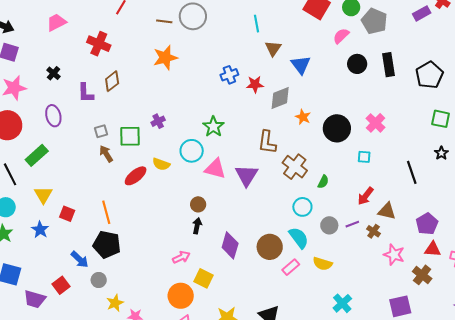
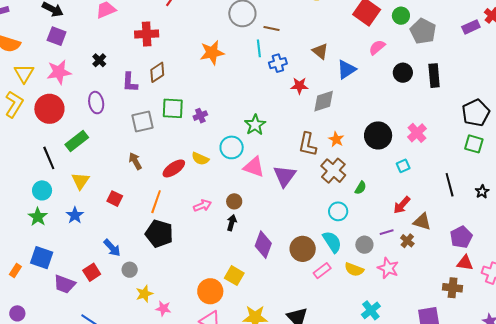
brown line: (164, 21) -> (272, 28), moved
cyan line: (257, 24) -> (259, 48), moved
pink semicircle: (341, 36) -> (377, 47), moved
red cross: (99, 44) -> (147, 34), turned -30
brown triangle: (273, 48) -> (320, 51), turned -30
blue triangle: (301, 65) -> (346, 69), turned 30
blue cross: (229, 75) -> (278, 63), moved
black pentagon: (429, 75) -> (476, 113), moved
orange star: (303, 117) -> (336, 139), moved
green square: (441, 119) -> (474, 144), moved
gray square: (101, 131) -> (143, 121), size x1.6
green square: (130, 136) -> (173, 108), moved
black star: (441, 153) -> (482, 192), moved
brown arrow: (106, 154) -> (135, 161), moved
cyan square: (364, 157) -> (403, 166), turned -32
orange line: (106, 212) -> (156, 202), moved, turned 30
red square: (67, 214) -> (115, 199), moved
gray circle: (329, 225) -> (364, 245), moved
black pentagon: (107, 245) -> (159, 234), moved
pink star: (394, 255) -> (388, 268), moved
pink arrow: (181, 257) -> (202, 206), moved
brown cross: (422, 275) -> (453, 288), turned -36

